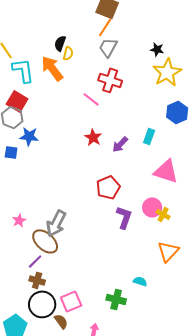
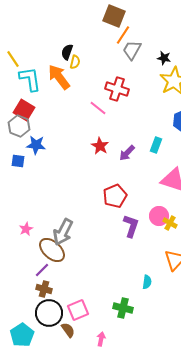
orange line: (105, 27) -> (123, 35), moved
gray trapezoid: (108, 47) -> (132, 50), moved
cyan semicircle: (140, 281) -> (147, 282), moved, turned 80

